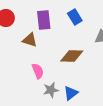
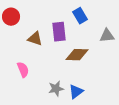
purple rectangle: (44, 20) -> (59, 32), moved
pink semicircle: (38, 71) -> (23, 70), moved

